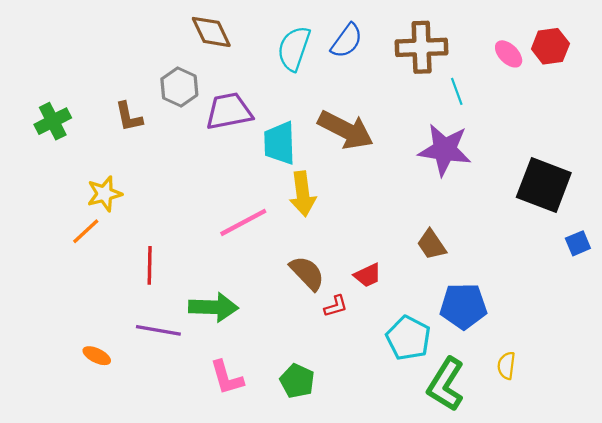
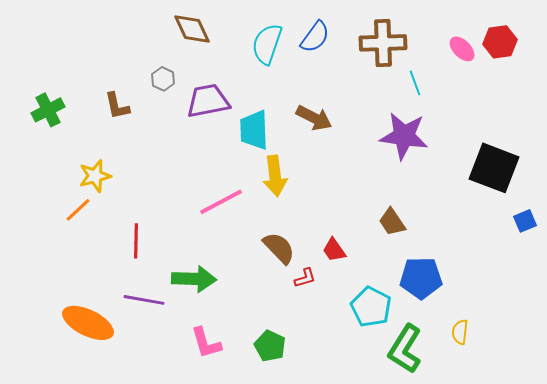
gray hexagon: (179, 87) -> (163, 79), size x0.7
brown arrow: (346, 130) -> (314, 118), size x0.7
red trapezoid: (368, 275) -> (334, 250), turned 80
orange ellipse: (97, 356) -> (88, 323), size x2.0

